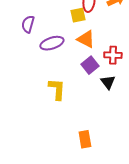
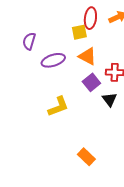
yellow L-shape: (57, 89) -> (58, 107), turned 65
orange rectangle: (85, 139) -> (86, 157), turned -36

